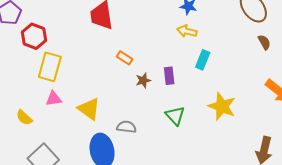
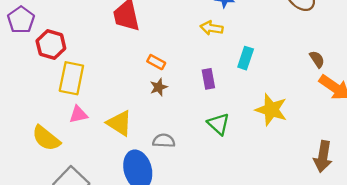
yellow arrow: (187, 31) -> (212, 28), moved
brown semicircle: (264, 42) -> (317, 59), moved
brown star: (143, 80) -> (159, 87), moved
yellow semicircle: (24, 118) -> (46, 138), size x1.5

